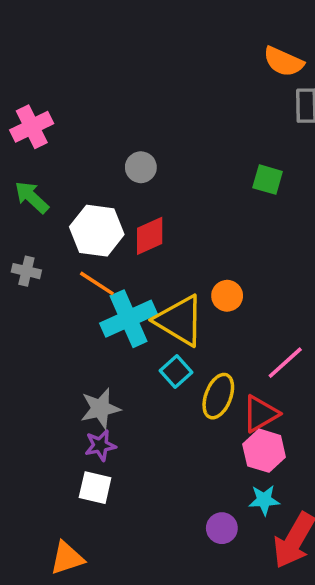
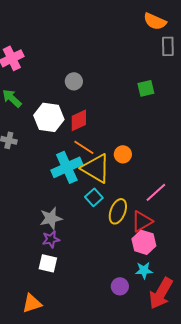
green square: (268, 180) -> (146, 88), turned -30
orange line: (97, 283) -> (84, 147), moved

